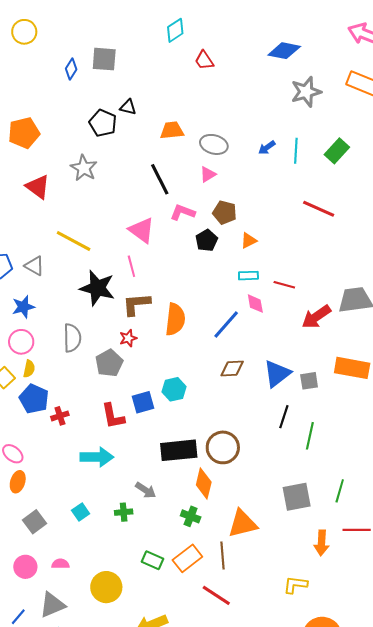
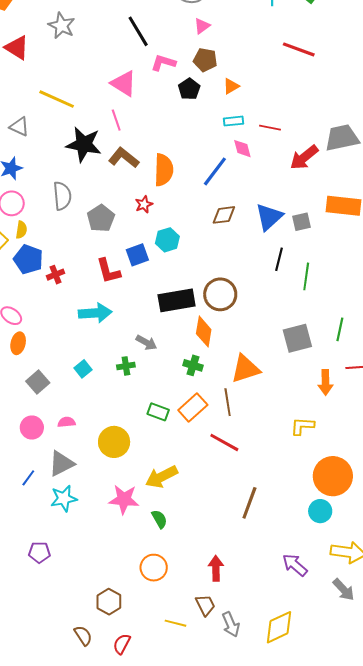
pink triangle: (208, 174) -> (202, 26), moved
brown L-shape: (136, 304) -> (124, 158), turned 48
red star: (128, 338) -> (144, 204), moved

